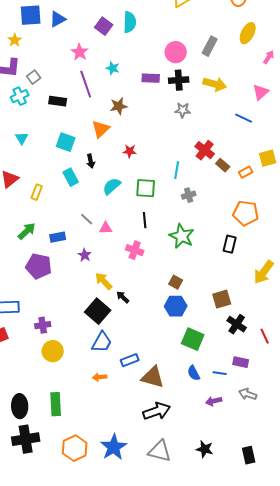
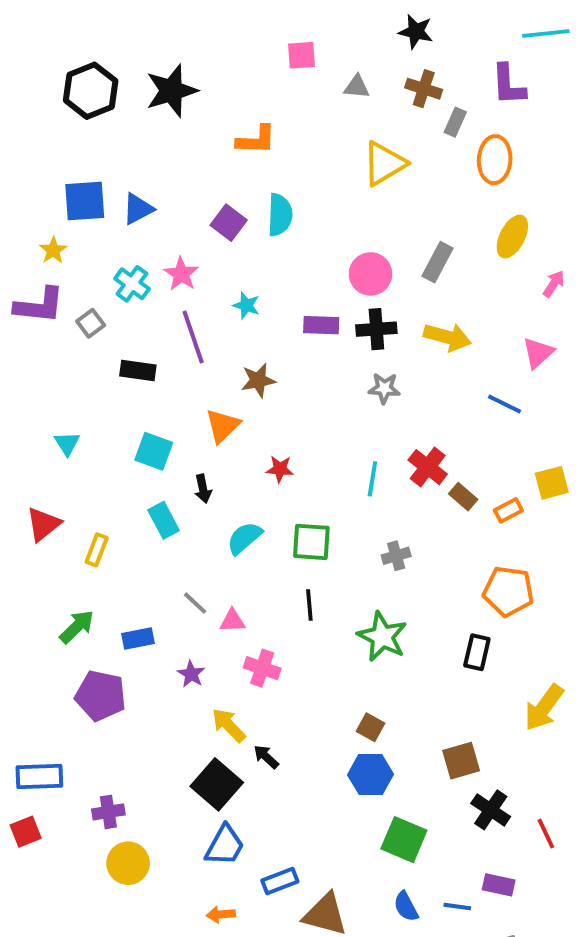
cyan cross: (20, 96) -> (132, 284), moved, turned -30
cyan line: (177, 170) -> (372, 479), moved
pink cross: (135, 250) -> (262, 668), moved

